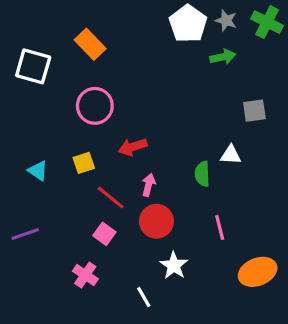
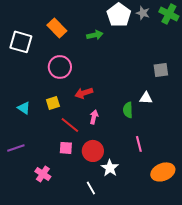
green arrow: (223, 57) -> (95, 35), moved
red circle: (156, 221) -> (93, 151), moved
pink square: (104, 234) -> (66, 148), turned -32
pink cross: (85, 275) -> (43, 174), moved

